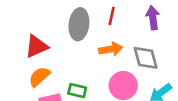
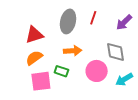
purple arrow: (153, 18) -> (124, 22), turned -132
orange arrow: (111, 49) -> (73, 51), moved

